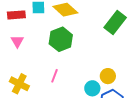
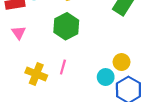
yellow cross: (19, 84) -> (36, 74), moved

